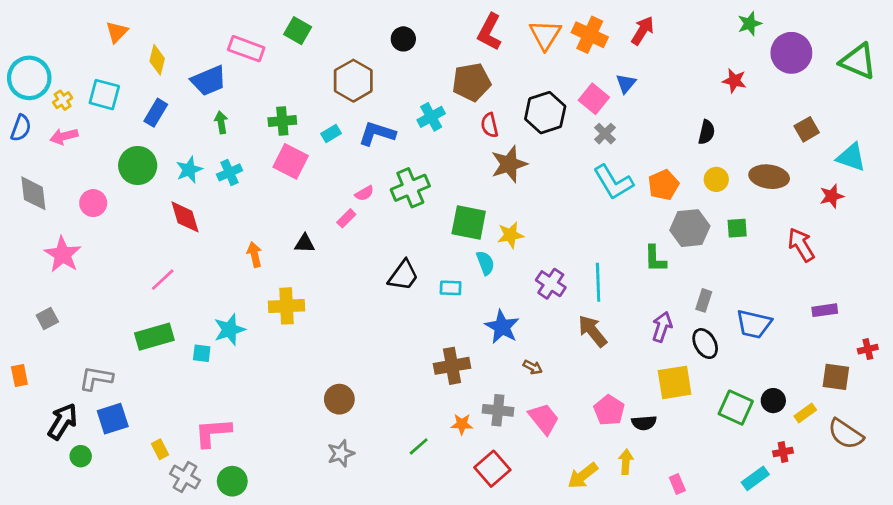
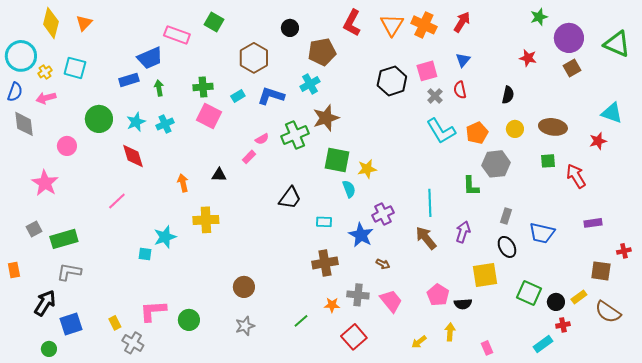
yellow diamond: (157, 60) -> (51, 23), moved, size x1.4
brown pentagon: (471, 82) -> (322, 52), moved
blue triangle: (626, 83) -> (463, 60), moved
pink square: (594, 99) -> (427, 71), turned 35
blue rectangle: (156, 113) -> (129, 80), moved, turned 42
red semicircle: (490, 125) -> (460, 90), moved
brown square: (807, 129) -> (572, 68), moved
brown star: (509, 164) -> (326, 118), moved
gray diamond: (33, 193) -> (24, 124), moved
green square: (737, 228) -> (548, 161), moved
purple cross: (551, 284) -> (383, 214), moved, turned 30
cyan rectangle: (451, 288) -> (324, 222), moved
purple arrow: (662, 327) -> (463, 232), moved
green rectangle: (154, 337) -> (64, 239), moved
black circle: (773, 401) -> (556, 302), moved
blue square: (113, 419) -> (71, 324), moved
green circle: (81, 456) -> (49, 349), moved
yellow arrow: (583, 476) -> (419, 342), size x0.7
green circle: (232, 481) -> (189, 320), moved

